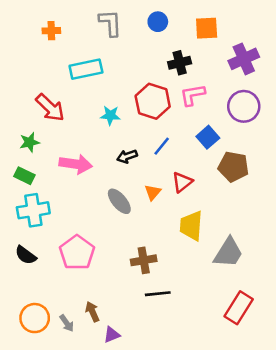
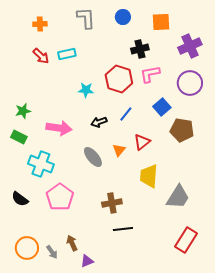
cyan rectangle: (86, 69) -> (67, 54), size x0.7
red arrow: (50, 108) -> (41, 56), moved, size x0.7
cyan cross: (33, 210) -> (41, 164), moved, turned 30

